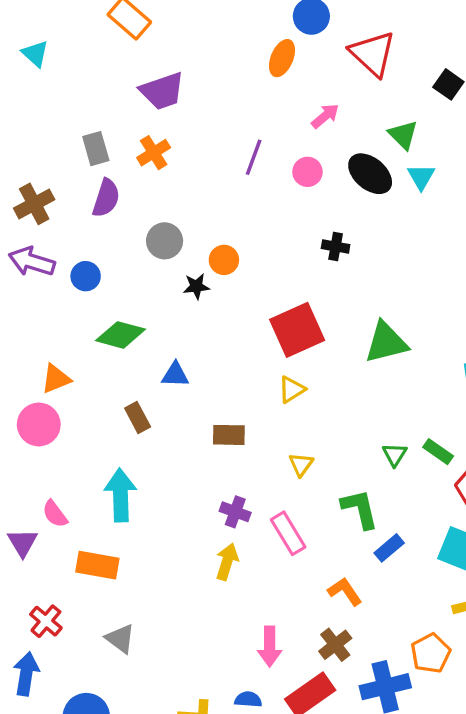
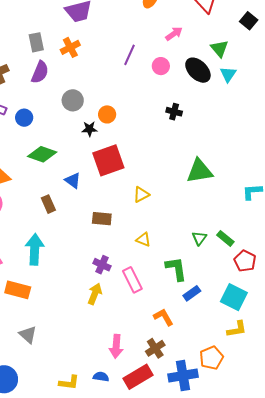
red square: (297, 330) -> (108, 160), moved
blue triangle: (175, 375) -> (73, 180), turned 30
yellow triangle: (301, 464) -> (143, 240), turned -49

